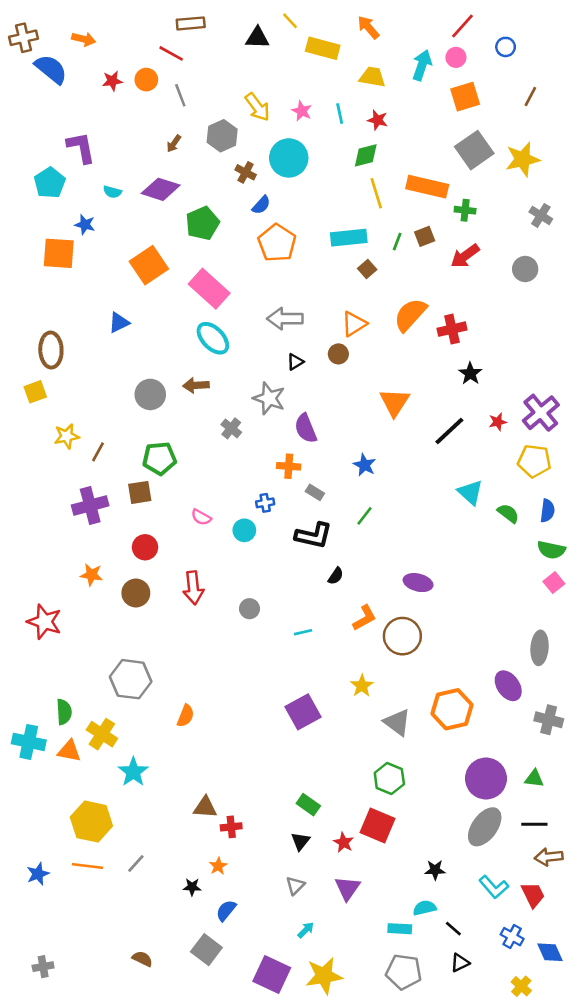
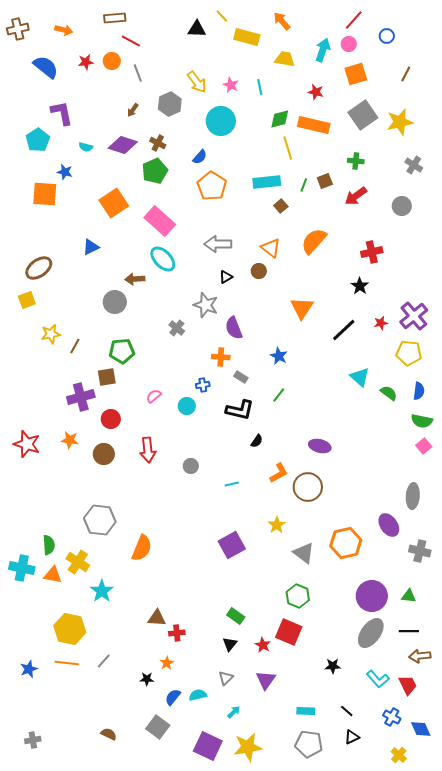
brown rectangle: (191, 23) -> (115, 18), moved
blue semicircle: (51, 69) -> (46, 67), moved
red star: (378, 120) -> (316, 92), moved
brown cross: (246, 172) -> (158, 143), moved
orange rectangle: (427, 187) -> (314, 125), moved
orange triangle: (354, 324) -> (271, 248), turned -50
red cross: (452, 329) -> (372, 252), moved
brown ellipse: (51, 350) -> (39, 268), turned 56
brown arrow: (196, 385) -> (135, 279), moved
purple cross: (90, 505) -> (81, 397), moved
pink semicircle: (201, 517) -> (154, 396), turned 112
red star: (44, 622) -> (27, 444), moved
orange semicircle: (186, 716) -> (142, 548), size x1.5
cyan semicircle: (425, 908) -> (198, 695), moved

